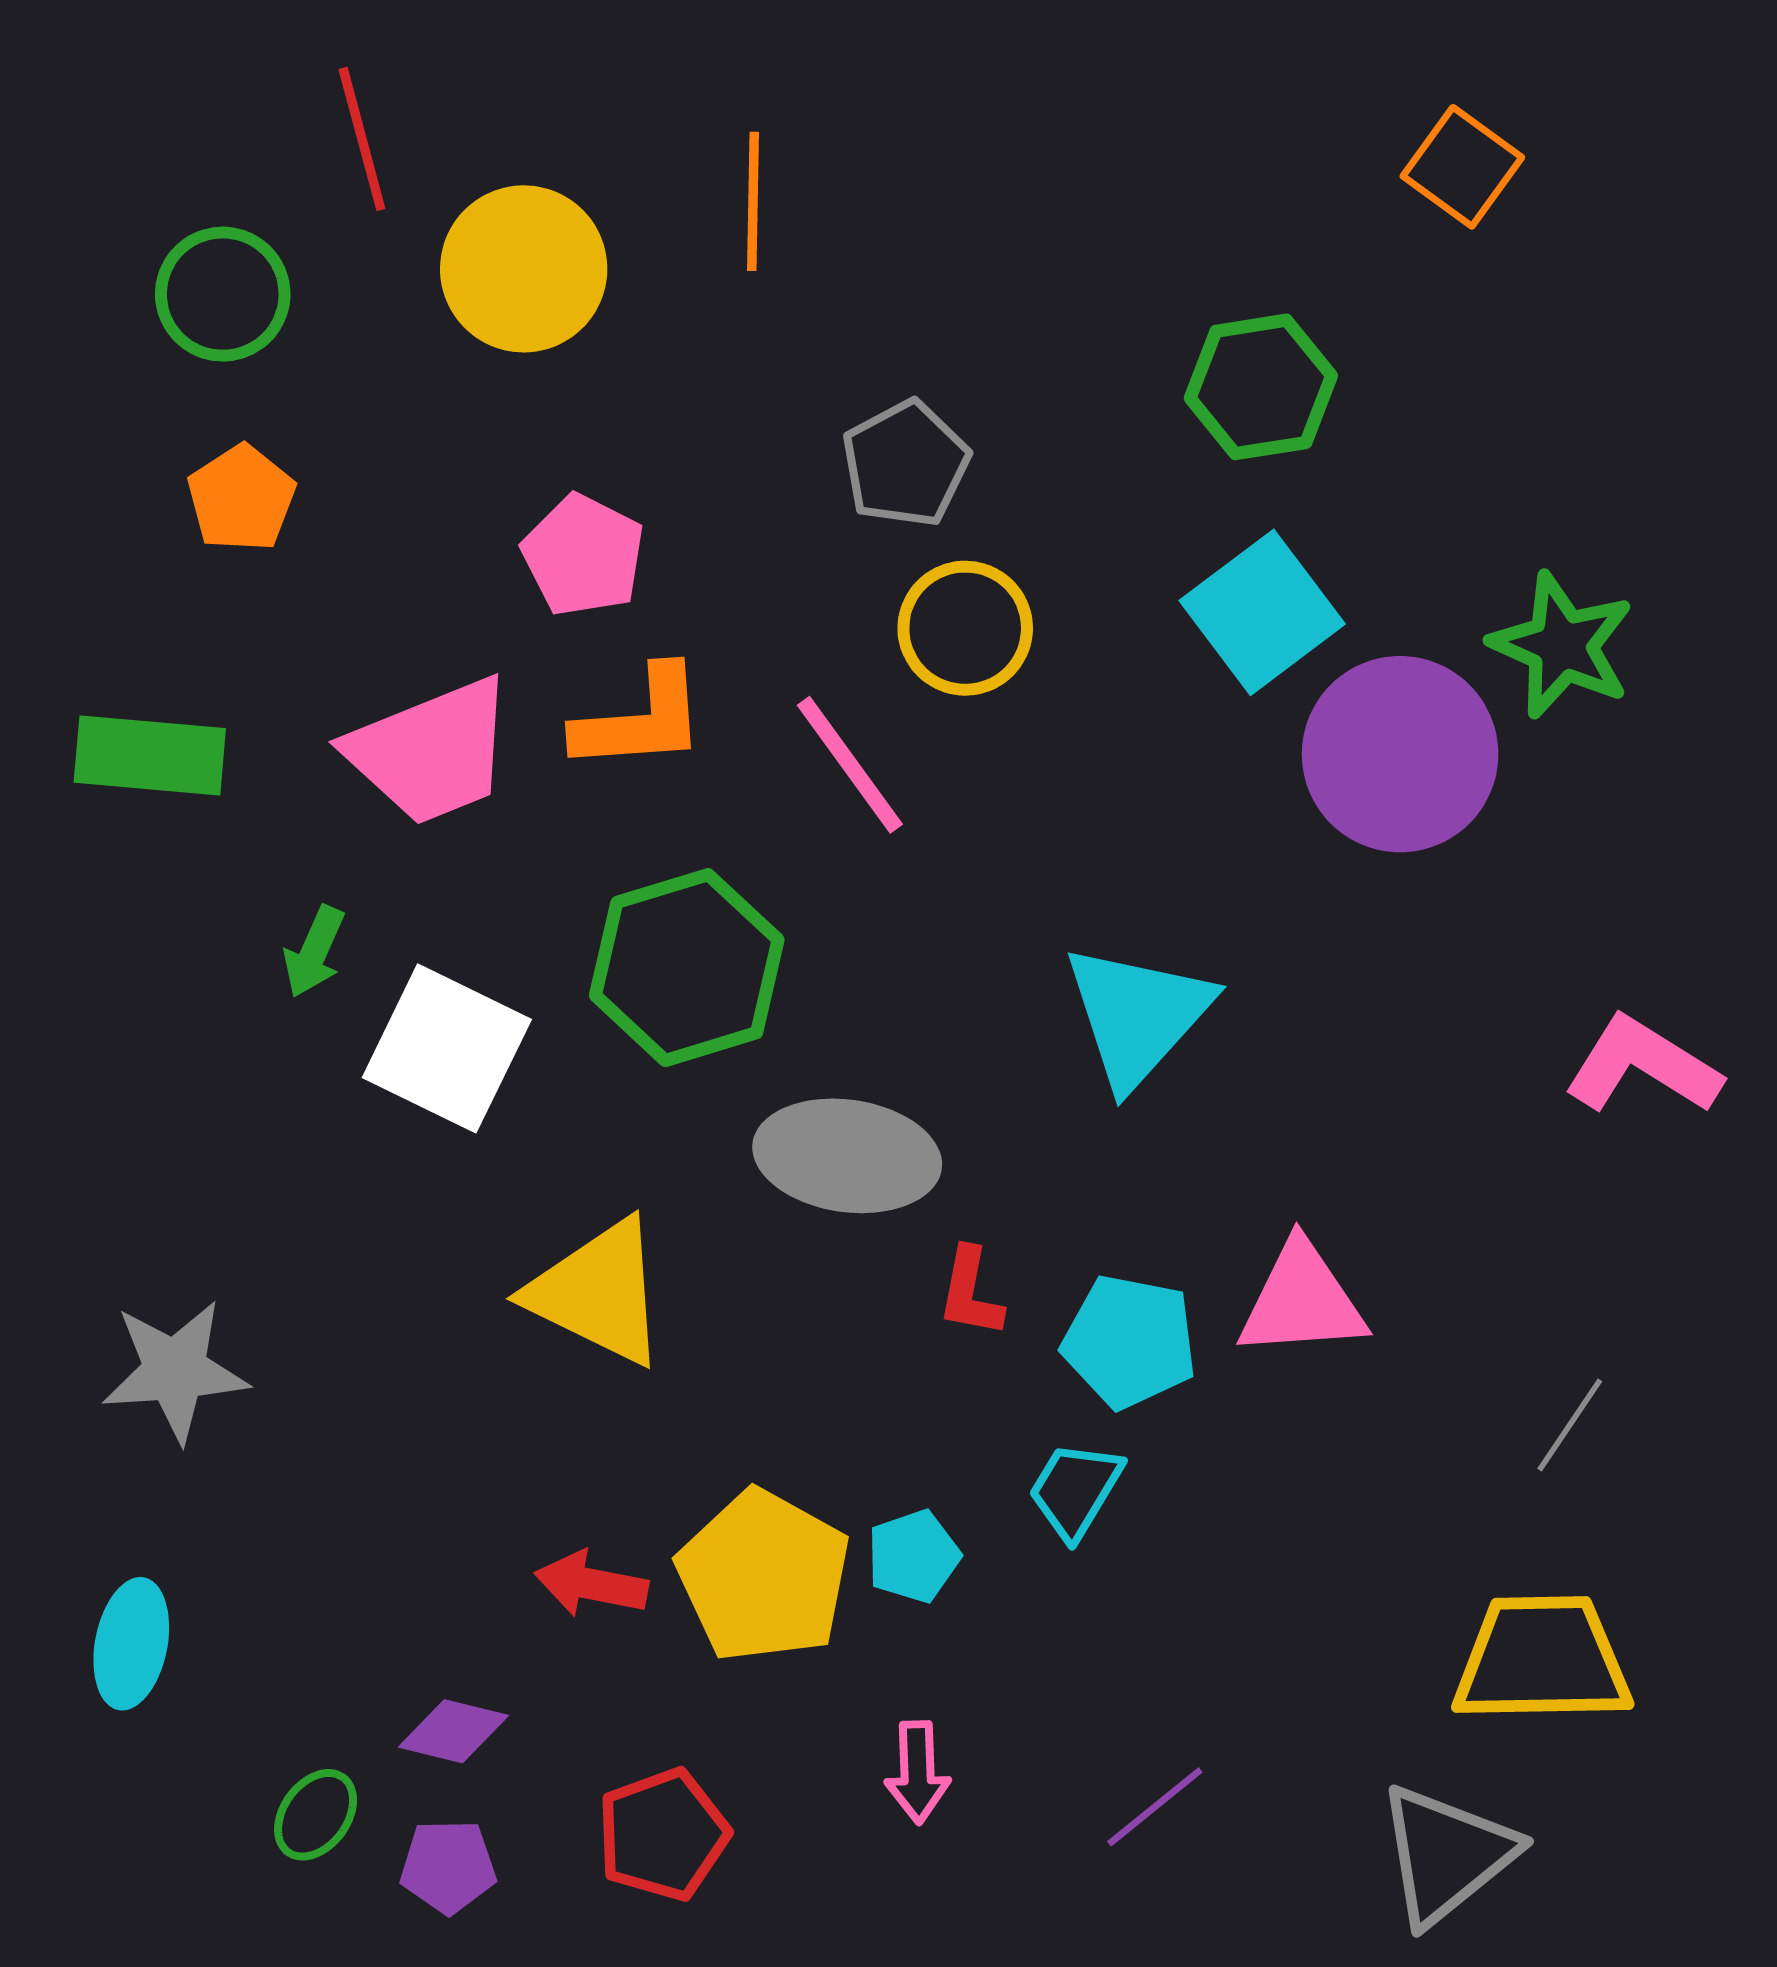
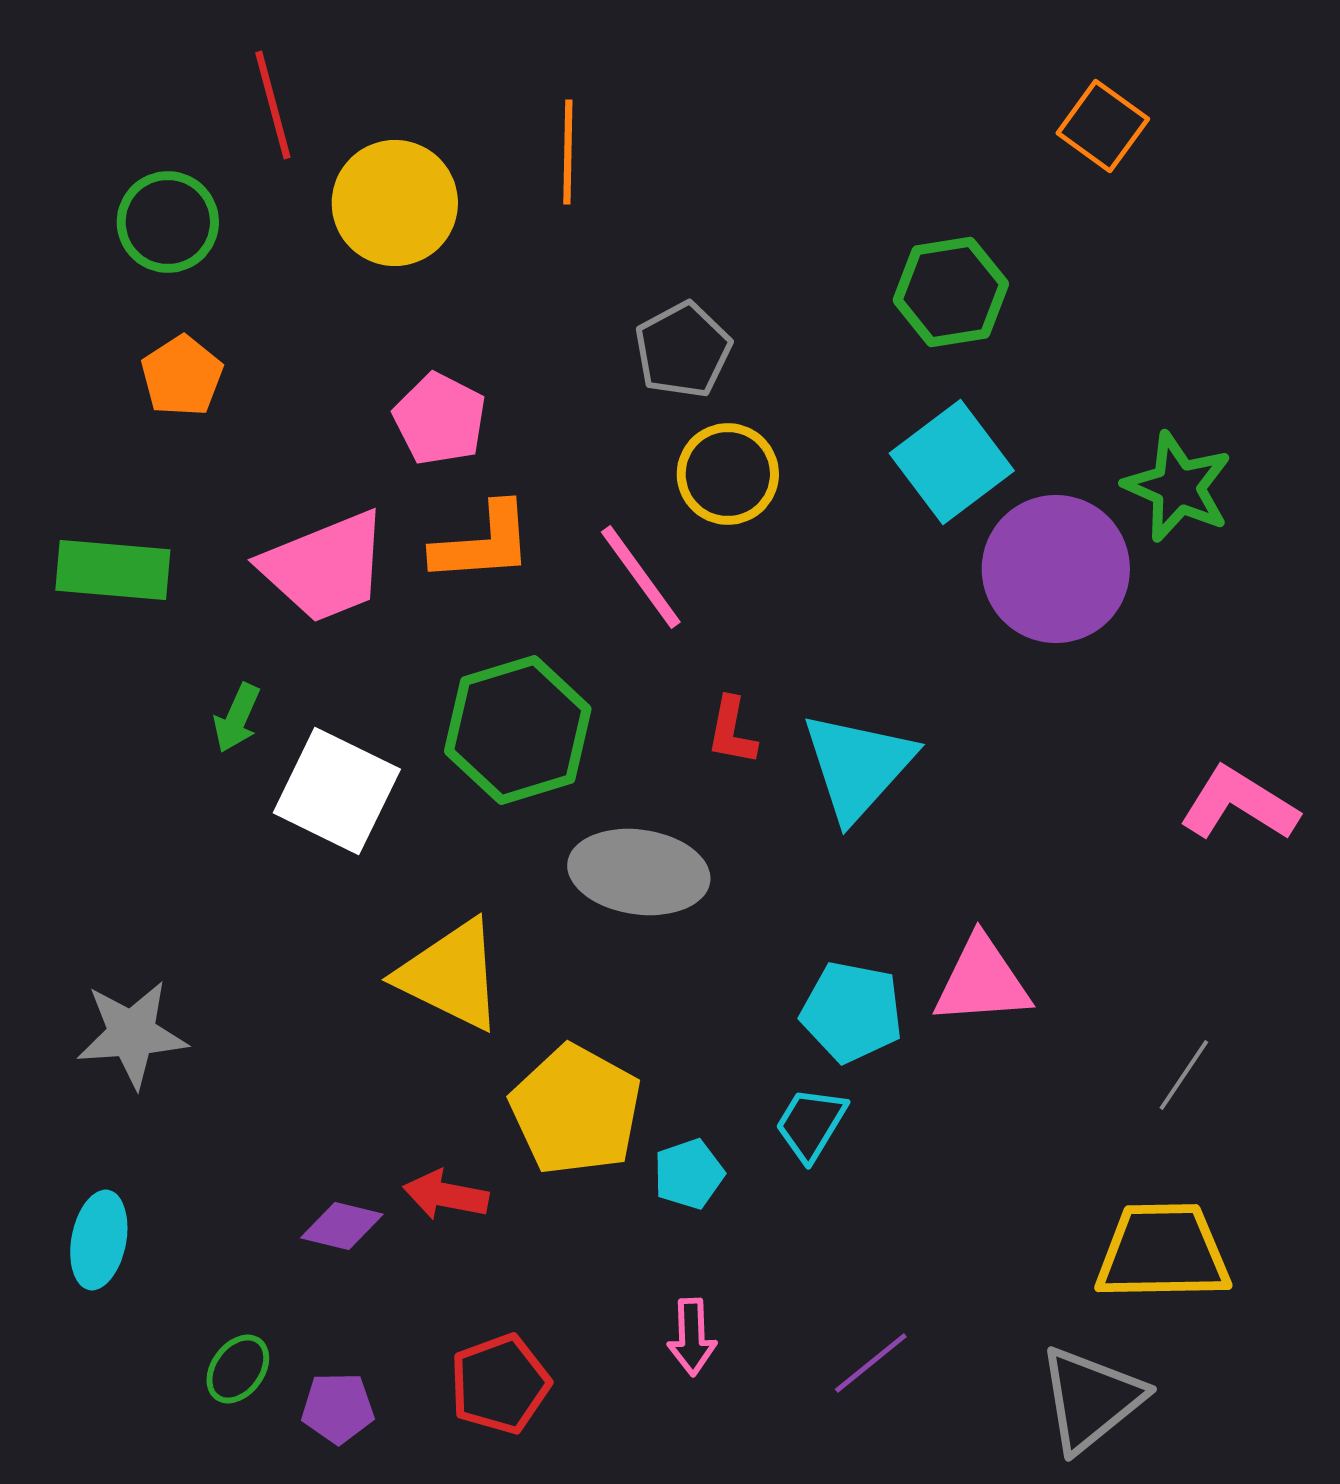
red L-shape: (970, 1292) -> (732, 731), moved
yellow pentagon: (764, 1576) -> (576, 1110), moved
purple diamond: (453, 1731) -> (342, 1226), moved

